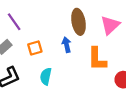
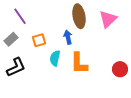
orange L-shape: (97, 59) -> (79, 63), moved
cyan semicircle: (46, 76) -> (55, 58), moved

